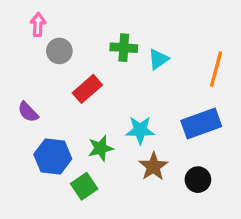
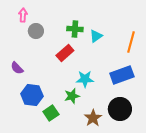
red rectangle: (87, 89) -> (65, 53), moved
green star: (101, 148) -> (72, 96), moved
brown star: (153, 166) -> (93, 118), moved
black circle: (198, 180) -> (120, 109), size x1.5

